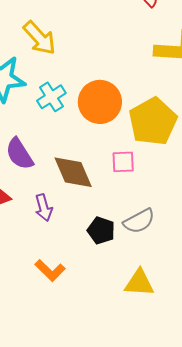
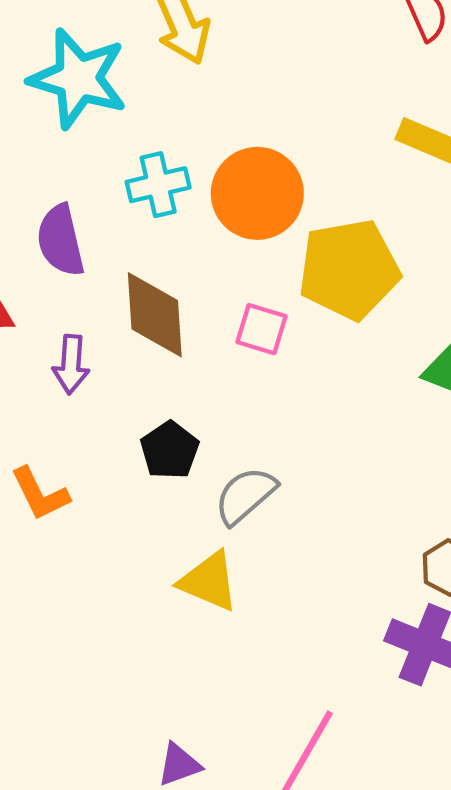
cyan cross: (51, 97) -> (158, 185), moved
gray semicircle: (139, 221) -> (245, 496), moved, turned 148

